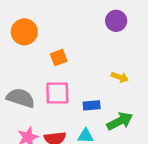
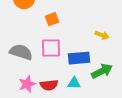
blue rectangle: (92, 105) -> (79, 58), size x1.5

